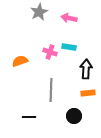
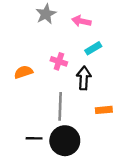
cyan rectangle: (69, 47) -> (93, 48), moved, turned -40
black arrow: (86, 69) -> (84, 78), moved
black circle: (74, 116) -> (65, 141), moved, size x1.6

